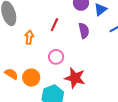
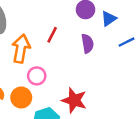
orange arrow: (29, 37) -> (21, 49), size x1.6
pink circle: (56, 57) -> (37, 76), moved

